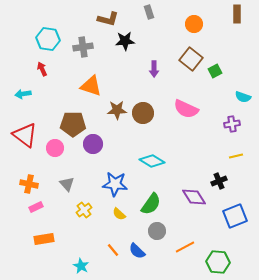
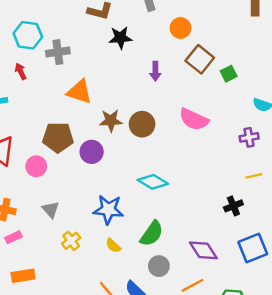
orange circle: (194, 24) -> (181, 28), moved
gray cross: (83, 47) -> (58, 52), moved
purple circle: (93, 144) -> (92, 152), moved
purple diamond: (194, 197) -> (203, 250), moved

